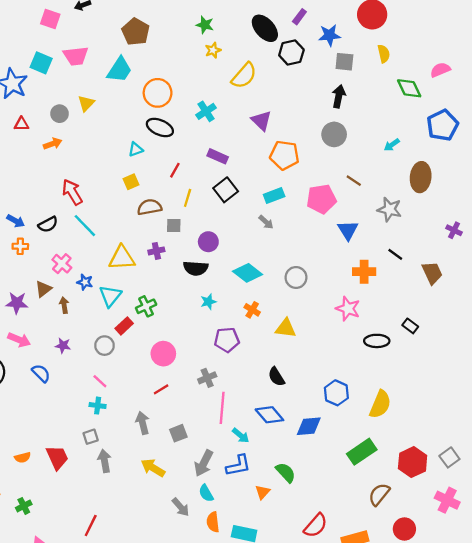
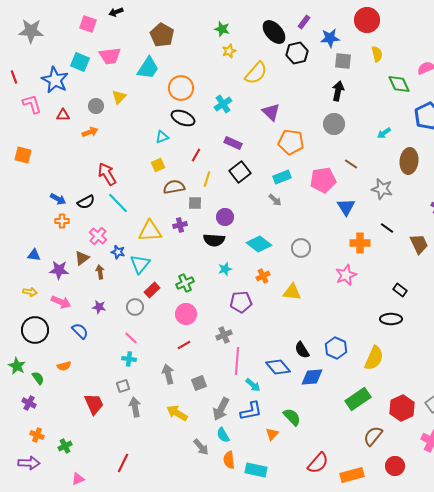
green cross: (146, 306) -> (185, 283), moved
pink star: (348, 309) -> (346, 275), turned 30
orange cross: (252, 310) -> (263, 276), turned 32
black ellipse: (377, 341) -> (391, 319), moved
black semicircle: (276, 377) -> (302, 350), moved
orange semicircle: (23, 457) -> (64, 366), moved

